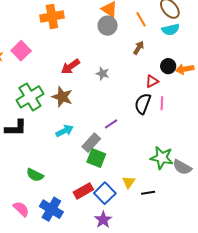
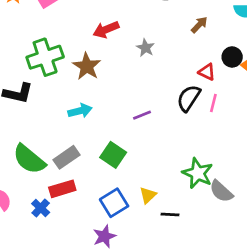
red triangle: (152, 81) -> (207, 72), turned 40
gray rectangle: (91, 143) -> (66, 157), moved
green semicircle: (35, 175) -> (29, 159), size x1.5
red rectangle: (83, 191) -> (62, 189), moved
blue cross: (51, 209) -> (41, 208), size x0.6

